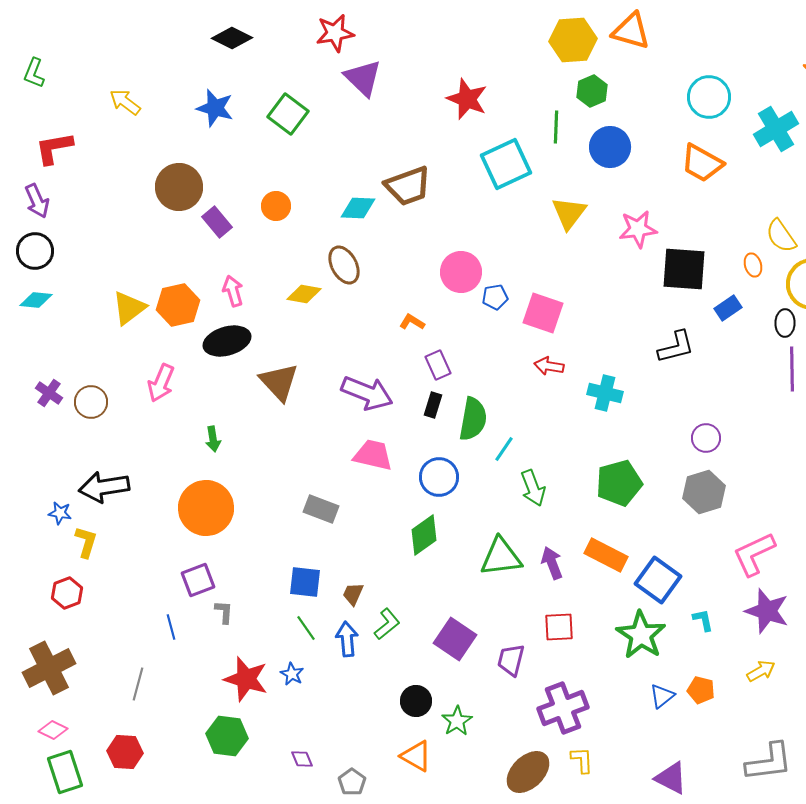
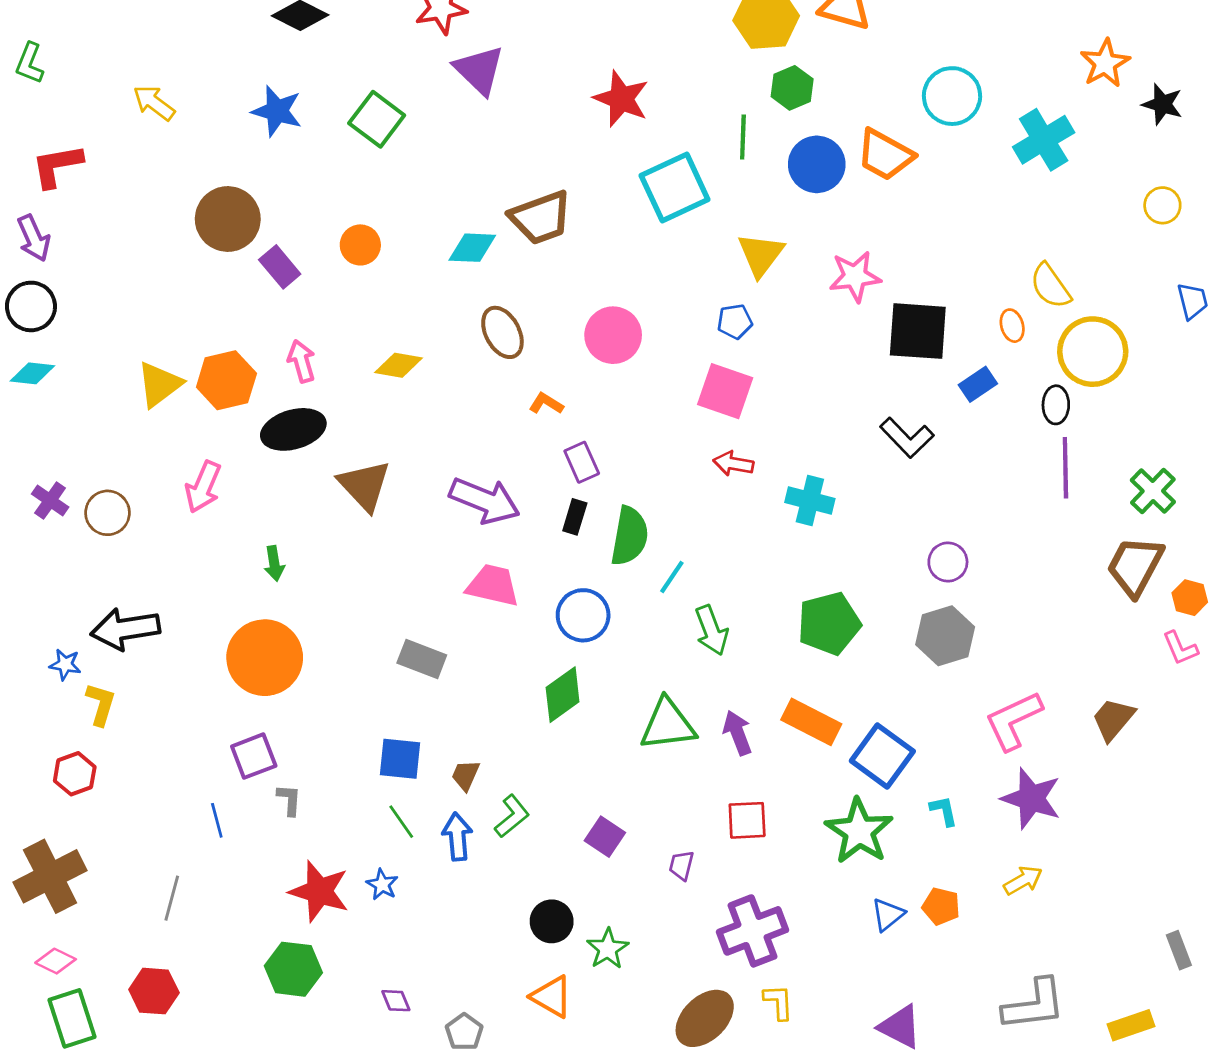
orange trapezoid: (702, 163) -> (885, 155), moved
brown ellipse: (344, 265) -> (502, 332), moved
blue pentagon: (495, 297) -> (735, 321), moved
black L-shape: (676, 347) -> (907, 438), turned 60
purple square: (455, 639) -> (605, 837), size x0.7
purple trapezoid: (511, 660) -> (681, 865), size x0.7

